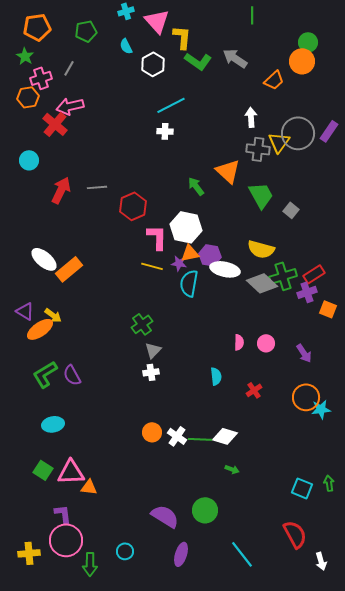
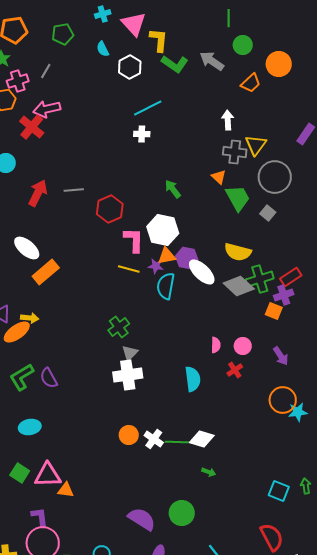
green circle: (308, 42) -> (243, 45), moved
gray circle: (298, 133) -> (275, 177), moved
orange triangle: (228, 171) -> (219, 177), moved, size x0.6
white ellipse: (44, 259) -> (27, 248), moved
white ellipse: (225, 269) -> (202, 272), turned 32
orange square: (328, 309) -> (274, 311), moved
yellow arrow: (53, 315) -> (30, 318), turned -30
white cross: (151, 372) -> (128, 375), size x1.8
cyan semicircle: (216, 376) -> (193, 379), size x1.4
red cross: (254, 390) -> (235, 370), moved

